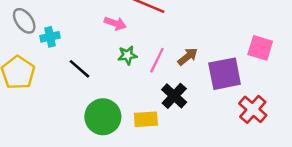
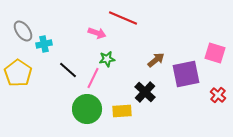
pink line: (157, 60) -> (93, 78), moved
red cross: (253, 109) -> (218, 95), moved, size x0.7

